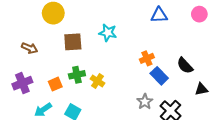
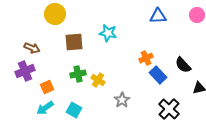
purple cross: (22, 83) -> (25, 71), moved
orange square: (55, 84) -> (47, 87), moved
gray star: (145, 102) -> (122, 100), moved

